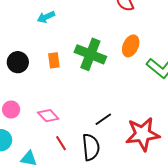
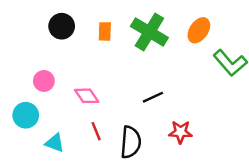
black line: (103, 119) -> (153, 97), moved
red star: (143, 134) -> (180, 132), moved, size x0.6

